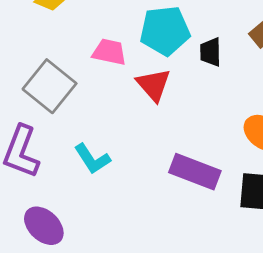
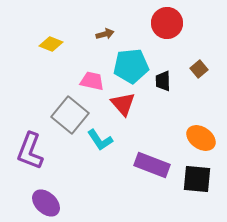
gray square: (50, 86) -> (70, 115), moved
cyan L-shape: (92, 159) -> (100, 140), moved

